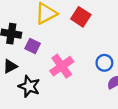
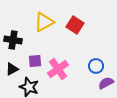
purple square: (33, 46) -> (35, 61), moved, turned -32

